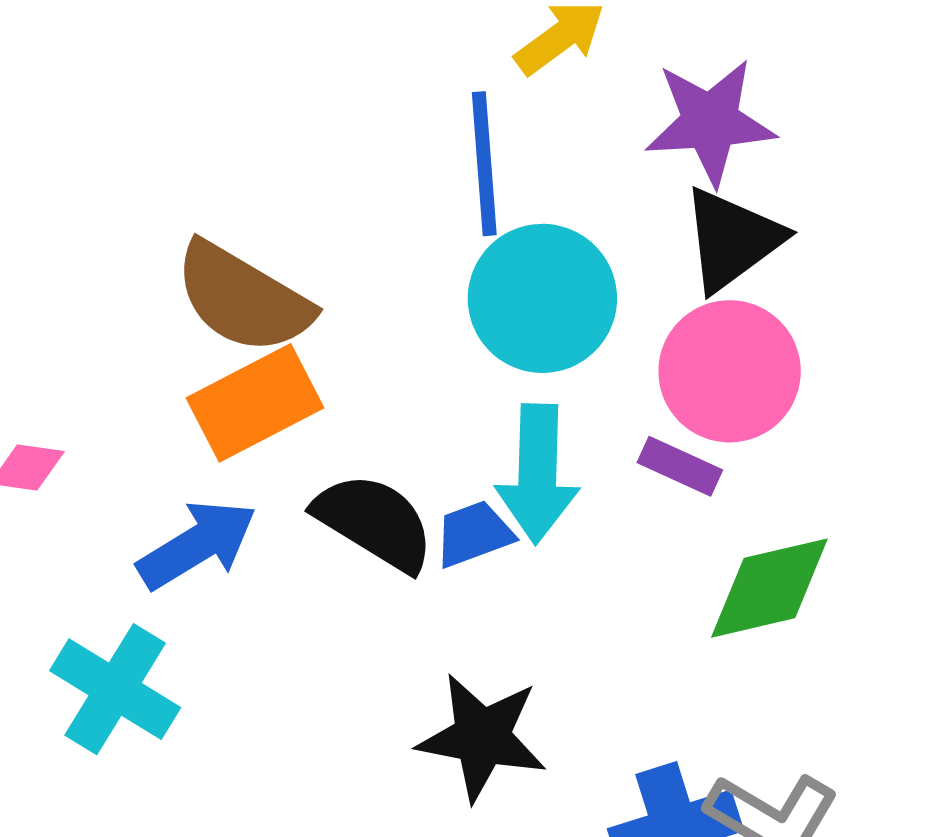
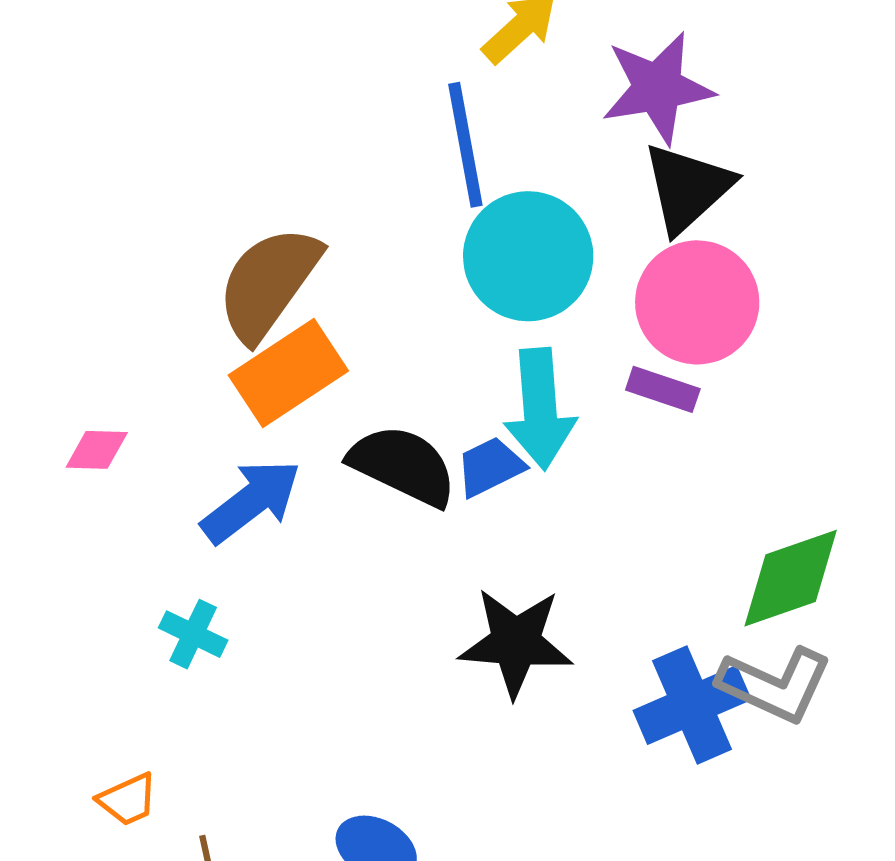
brown semicircle: (243, 298) -> (268, 283), turned 101
green diamond: (769, 588) -> (791, 578), moved
cyan cross: (115, 689) -> (193, 634), size x0.6

